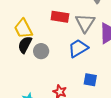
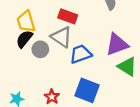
gray triangle: (85, 23) -> (62, 37), moved, turned -40
blue square: (90, 80) -> (87, 90), size x1.6

